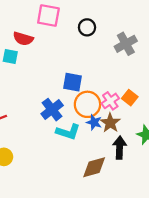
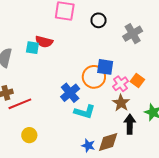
red semicircle: (23, 39) -> (44, 42), moved
blue square: (73, 82) -> (105, 67), moved
orange circle: (87, 104) -> (94, 77), moved
blue star: (94, 122) -> (88, 146), moved

